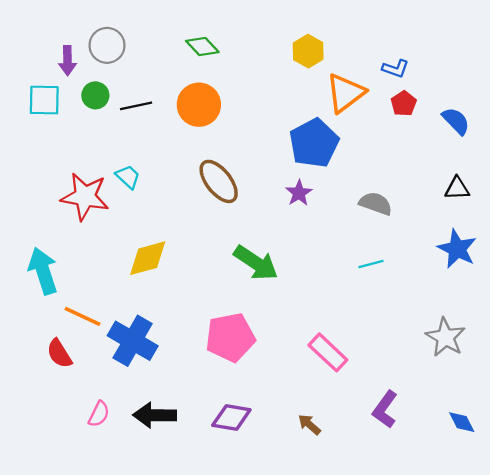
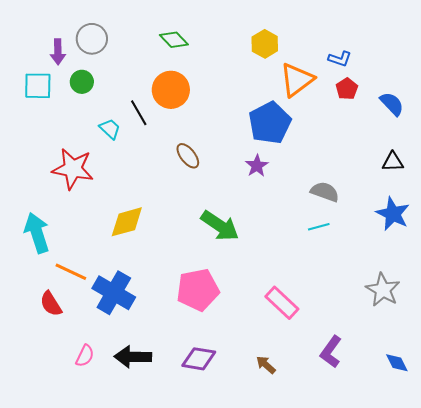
black line: (136, 106) -> (139, 113), moved, turned 72
cyan trapezoid: (128, 177) -> (110, 129), moved
brown ellipse: (219, 181) -> (188, 156), size x0.7
gray semicircle: (376, 204) -> (325, 192), moved

